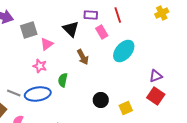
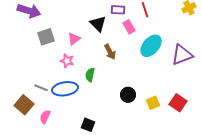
gray square: (29, 30) -> (46, 37), moved
purple triangle: (156, 76) -> (182, 55), moved, size x1.6
red square: (156, 96) -> (178, 103), moved

